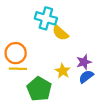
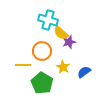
orange circle: (16, 53) -> (42, 51), moved
purple star: (84, 62) -> (69, 42), moved

